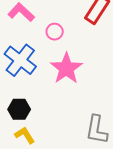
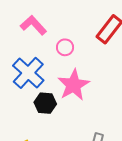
black hexagon: (19, 109) -> (45, 103), moved

